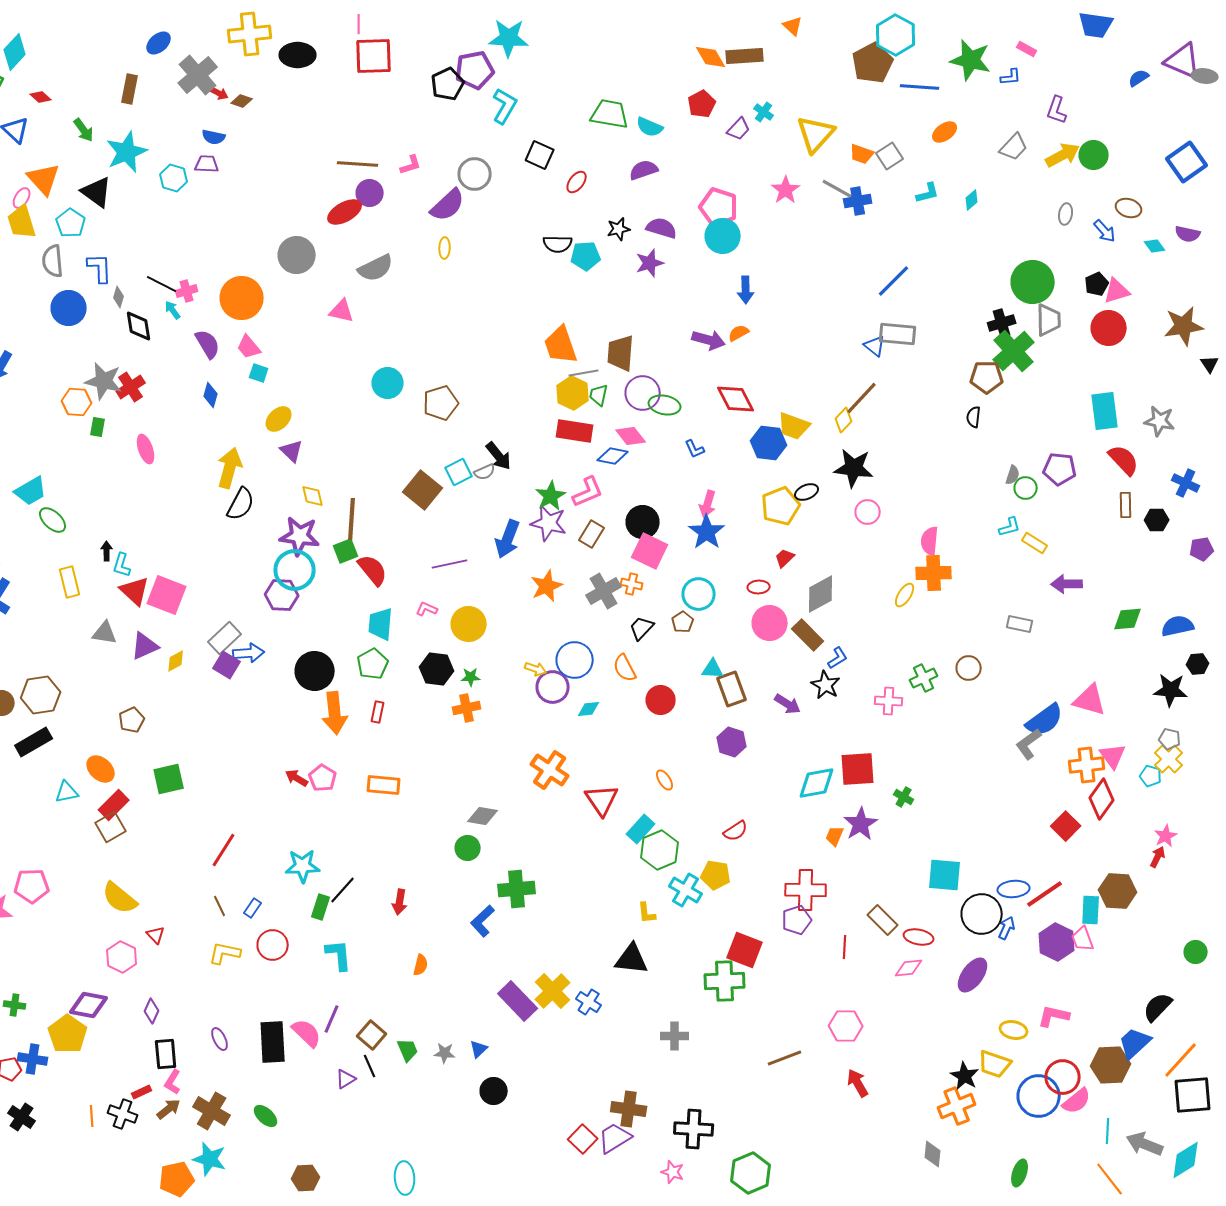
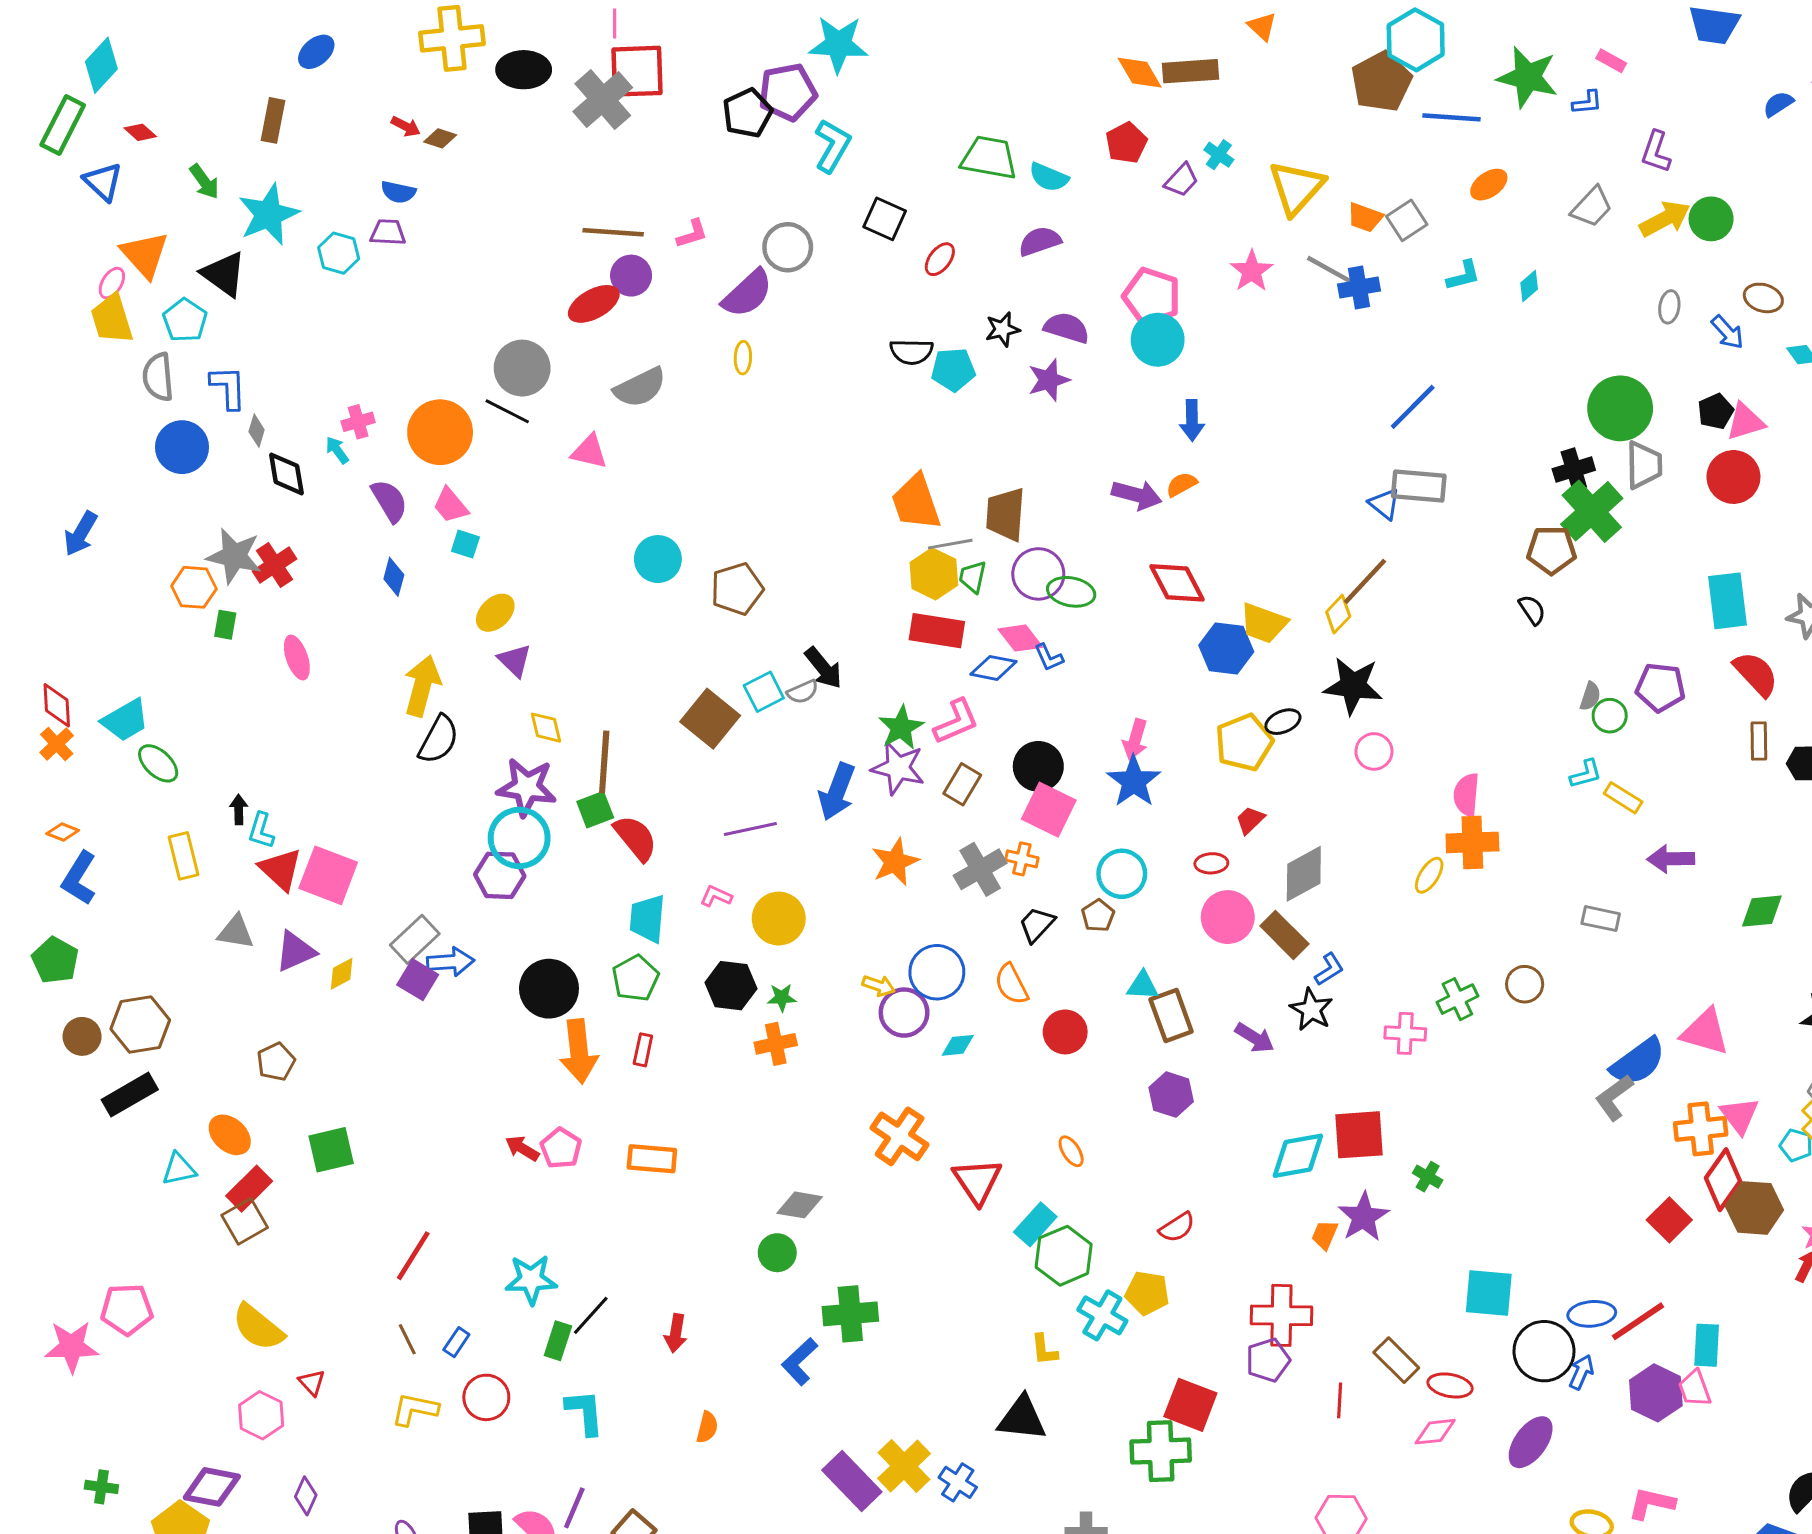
gray cross: (198, 75) -> (603, 100), moved
black line: (162, 284) -> (507, 411), moved
black semicircle: (974, 417) -> (1532, 610), turned 140
blue L-shape: (695, 449) -> (1049, 657), moved
brown hexagon: (1118, 891) -> (1754, 1208), moved

